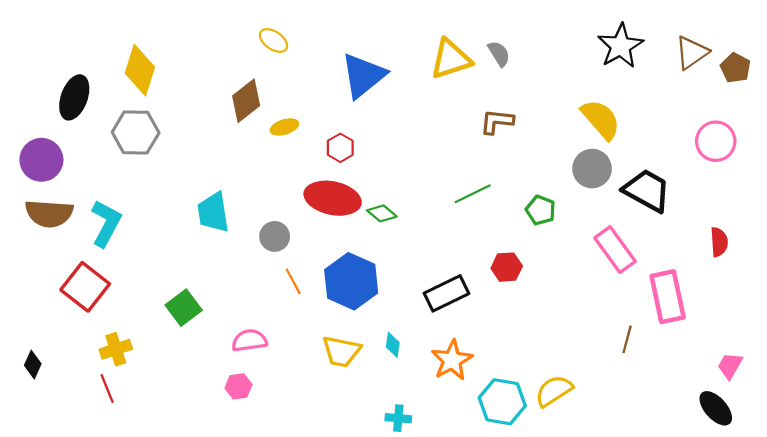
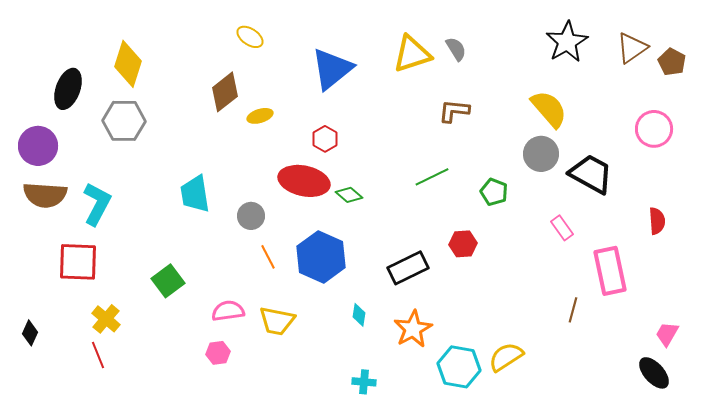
red hexagon: (340, 148) -> (325, 139), moved
pink rectangle: (615, 250) -> (562, 228), size x0.6
red square: (85, 287) -> (78, 262), turned -36
yellow cross: (116, 349) -> (106, 319), turned -32
yellow trapezoid: (341, 351) -> (277, 321), moved

